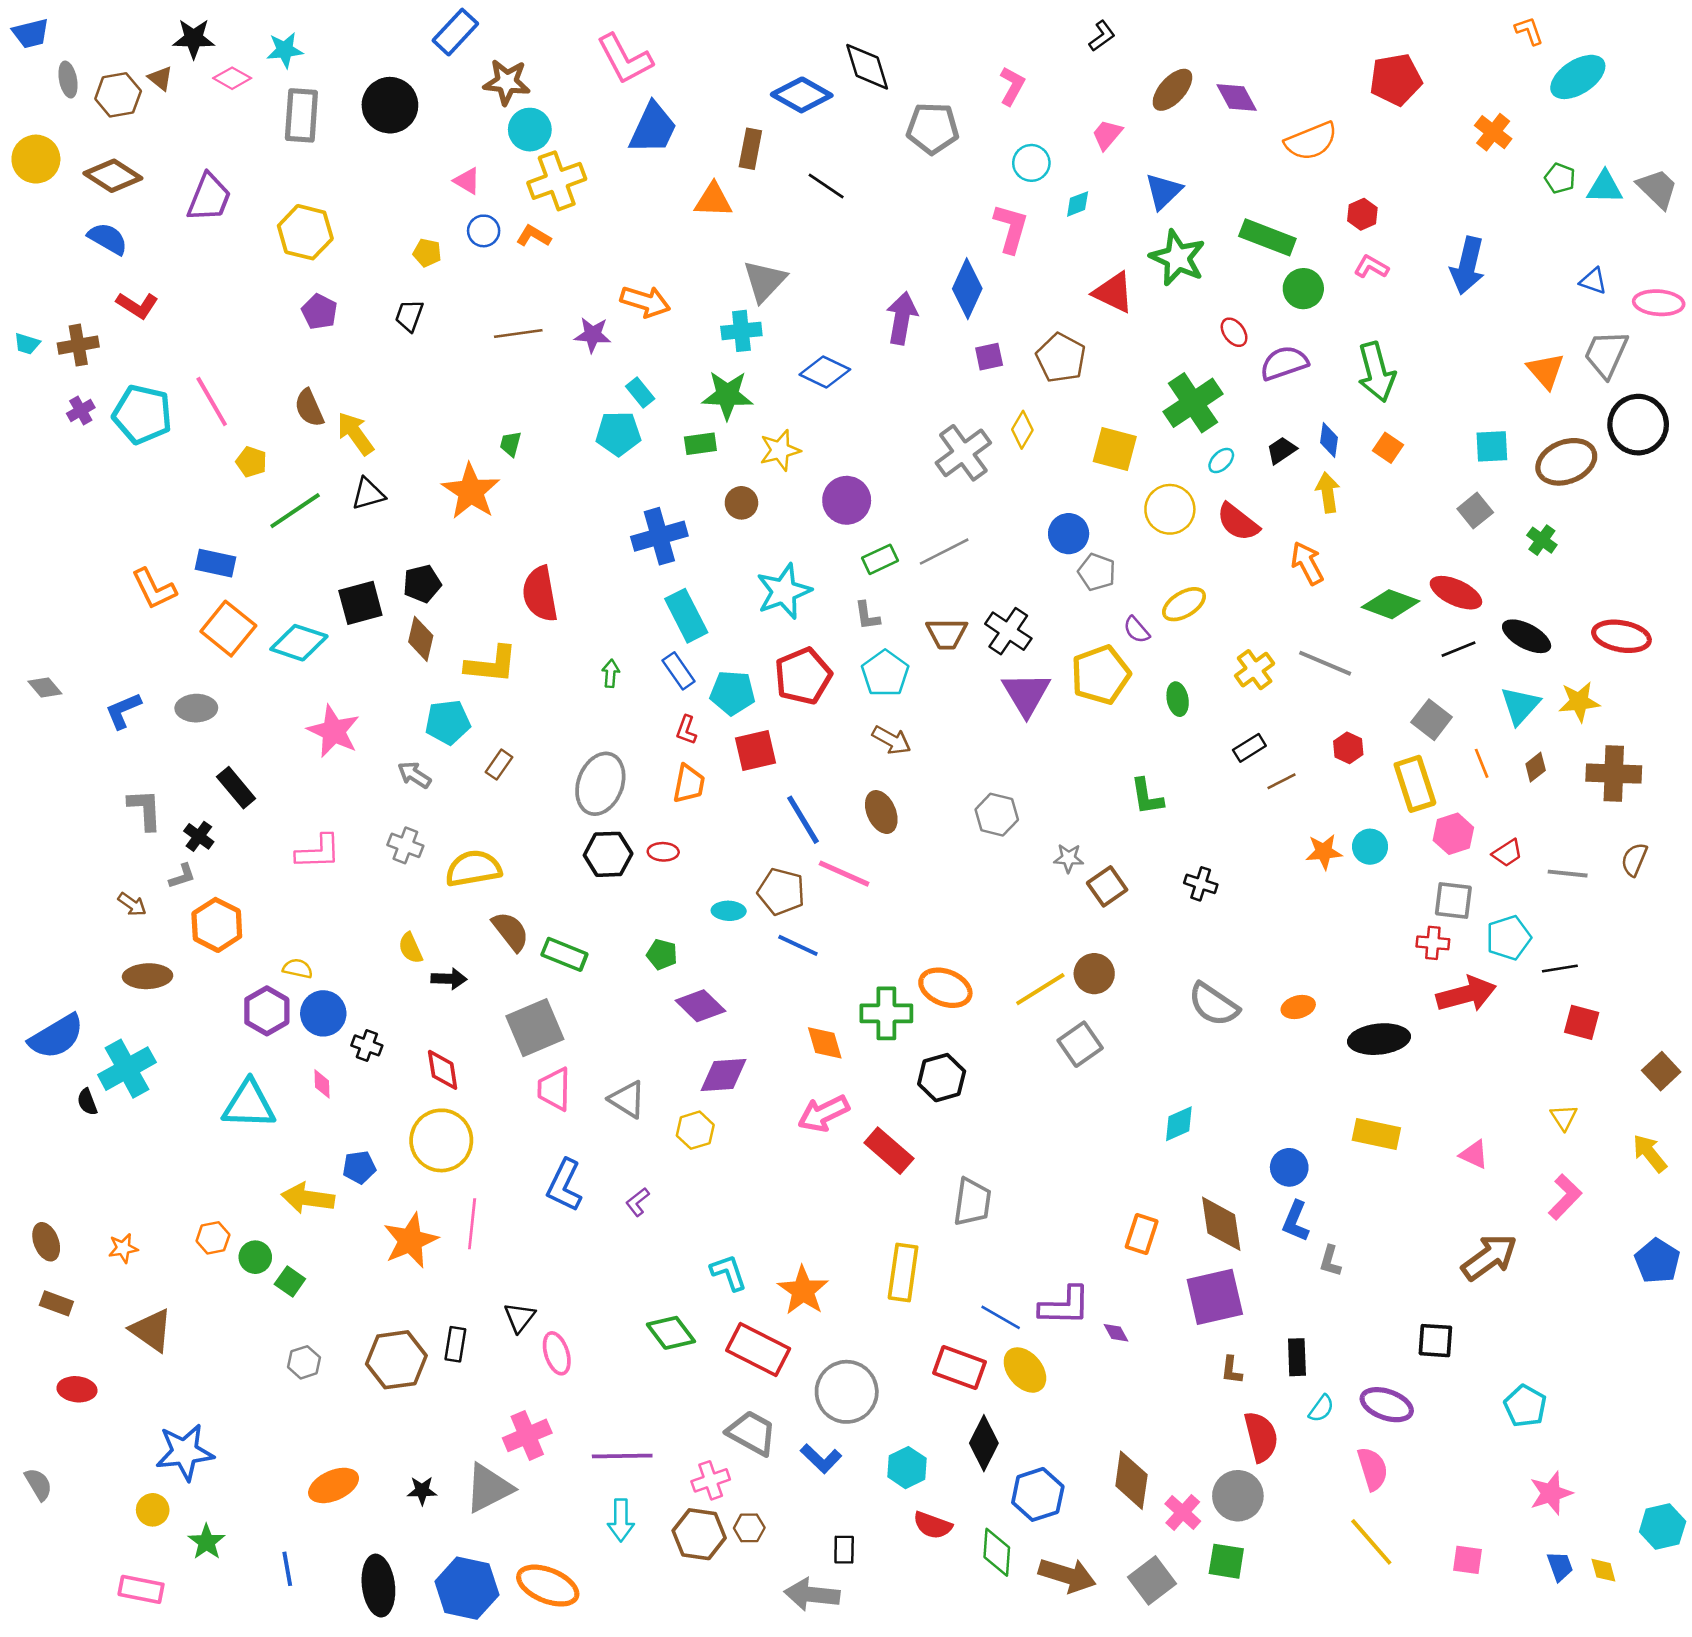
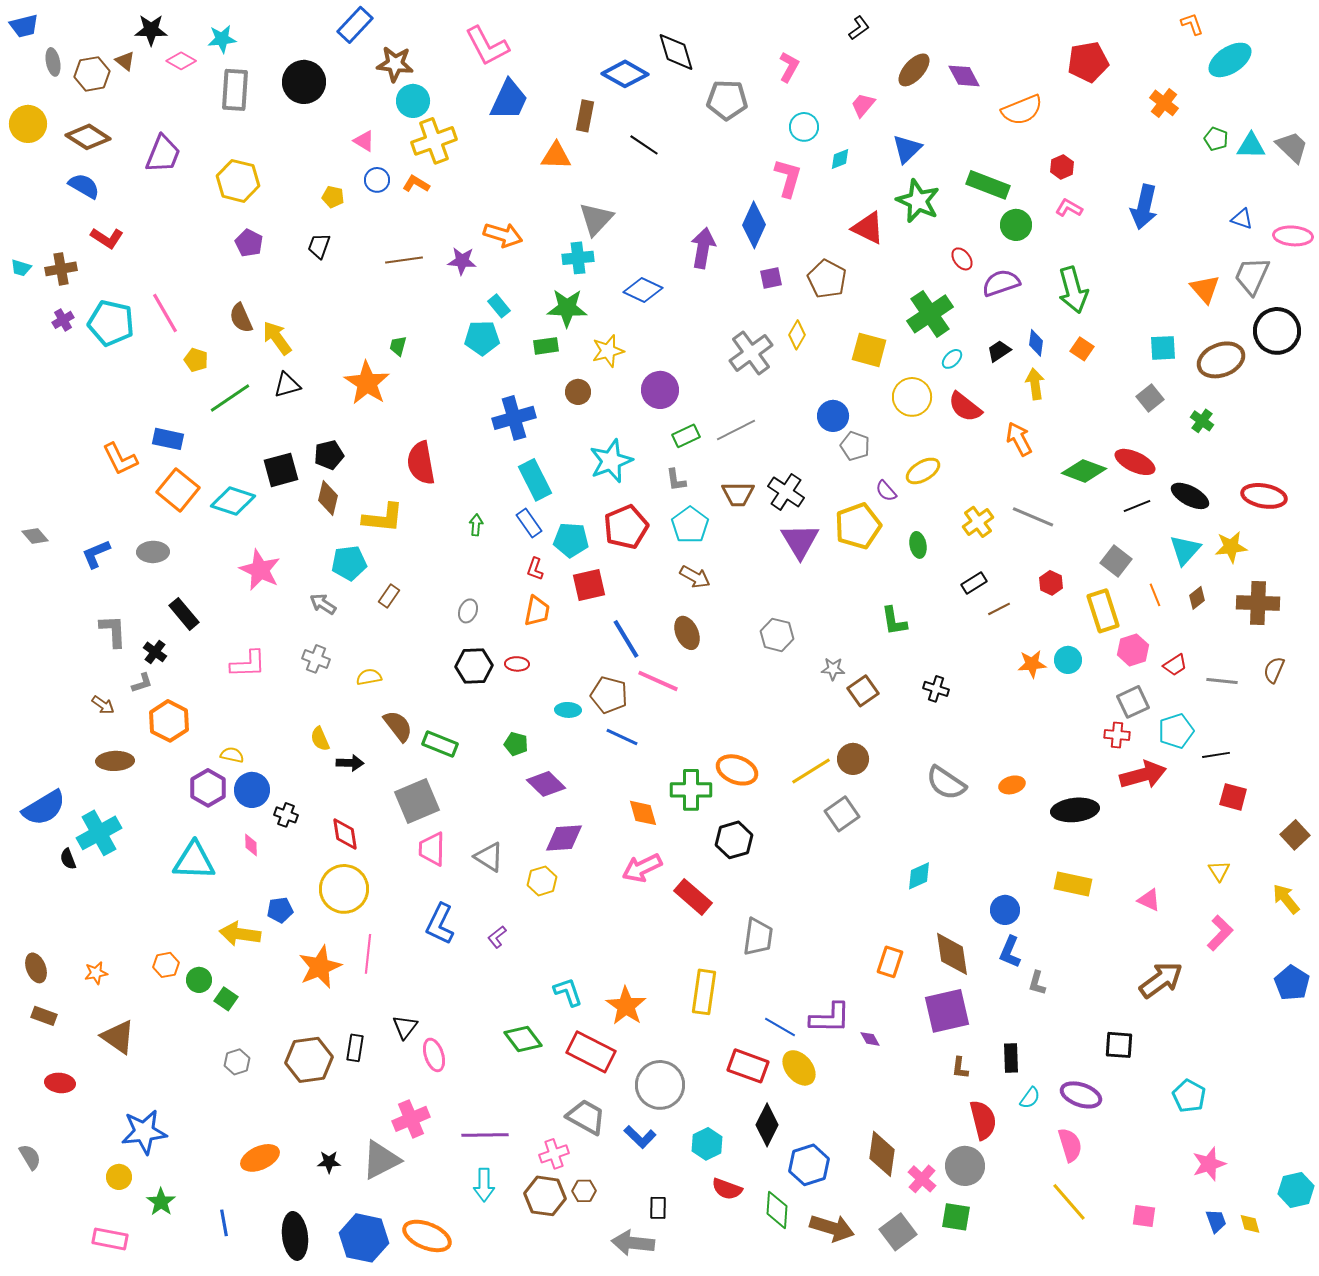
gray ellipse: (600, 784) -> (468, 611), size x0.5
yellow semicircle: (473, 868) -> (369, 677), size x0.6
gray square: (1453, 901) -> (1133, 702), turned -32

